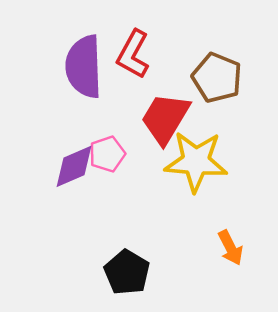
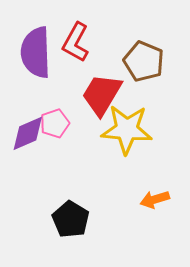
orange arrow: (230, 248) -> (155, 199), turned 100

